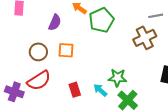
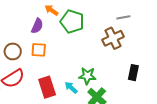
green pentagon: (102, 20) -> (72, 22), turned -30
purple semicircle: (55, 23) -> (37, 26), moved
red rectangle: (75, 90) -> (47, 87), size x1.5

